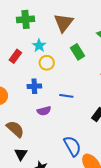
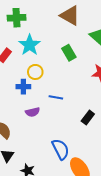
brown triangle: (63, 23) -> (70, 15), moved, turned -40
cyan star: (39, 46) -> (30, 45), size x1.5
yellow circle: (47, 63) -> (35, 72), moved

